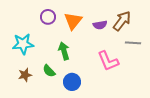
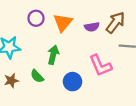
green arrow: (64, 51) -> (53, 55), turned 30
blue circle: (72, 82) -> (72, 82), moved

